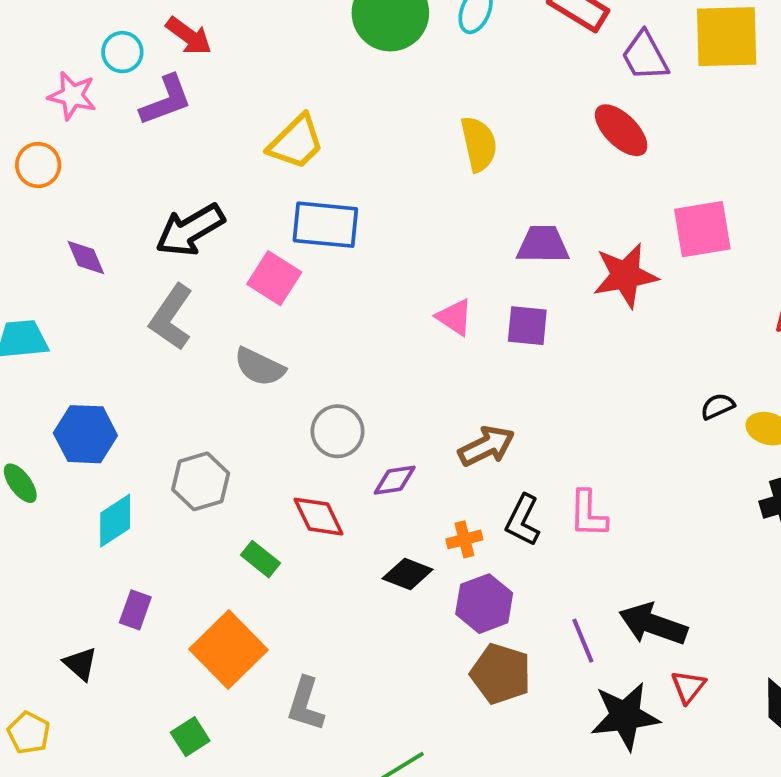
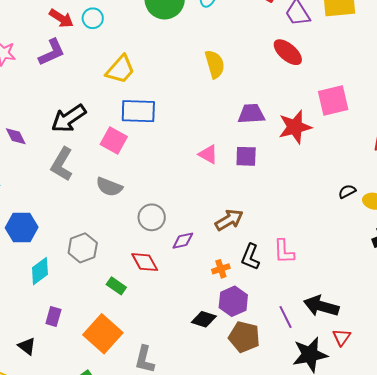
cyan circle: (122, 52) -> (93, 18), moved
black diamond: (408, 574) -> (204, 319), moved

